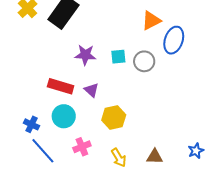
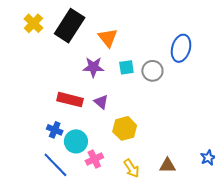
orange triangle: (151, 21) -> (108, 38), moved, turned -40
cyan circle: (64, 116) -> (76, 141), moved
blue cross: (32, 124) -> (55, 130), moved

